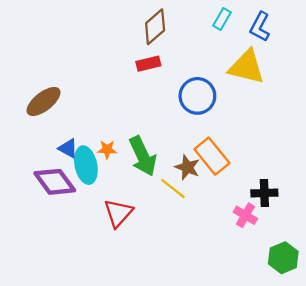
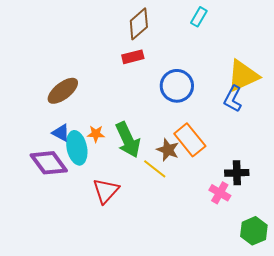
blue L-shape: (260, 27) -> (233, 99), moved
yellow triangle: (247, 67) -> (243, 76), moved, turned -39
brown ellipse: (44, 102) -> (63, 91), moved

